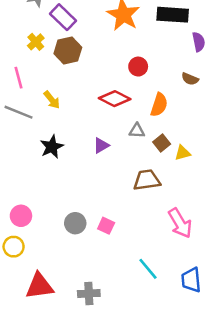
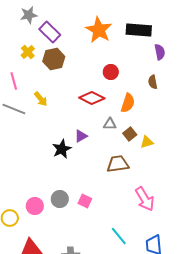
brown semicircle: (190, 79) -> (153, 82), turned 56
black star: (52, 147) -> (62, 149), moved
pink circle: (21, 216) -> (35, 206), moved

